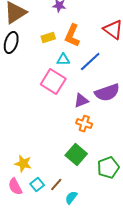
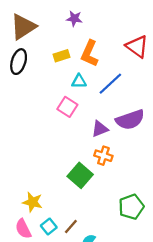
pink square: (53, 82) -> (67, 107), size x0.7
green square: (76, 155) -> (80, 175), moved

